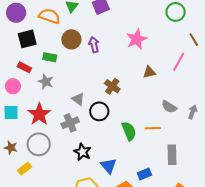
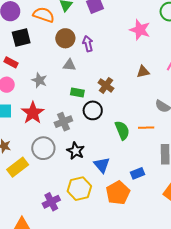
pink star: (137, 39) -> (140, 30), moved, turned -30
green rectangle: (50, 57) -> (77, 93), moved
red rectangle: (24, 67) -> (11, 62), moved
gray triangle: (78, 99) -> (69, 65), moved, turned -32
gray circle: (39, 144) -> (43, 148), moved
yellow rectangle: (25, 169) -> (18, 167), size x1.5

